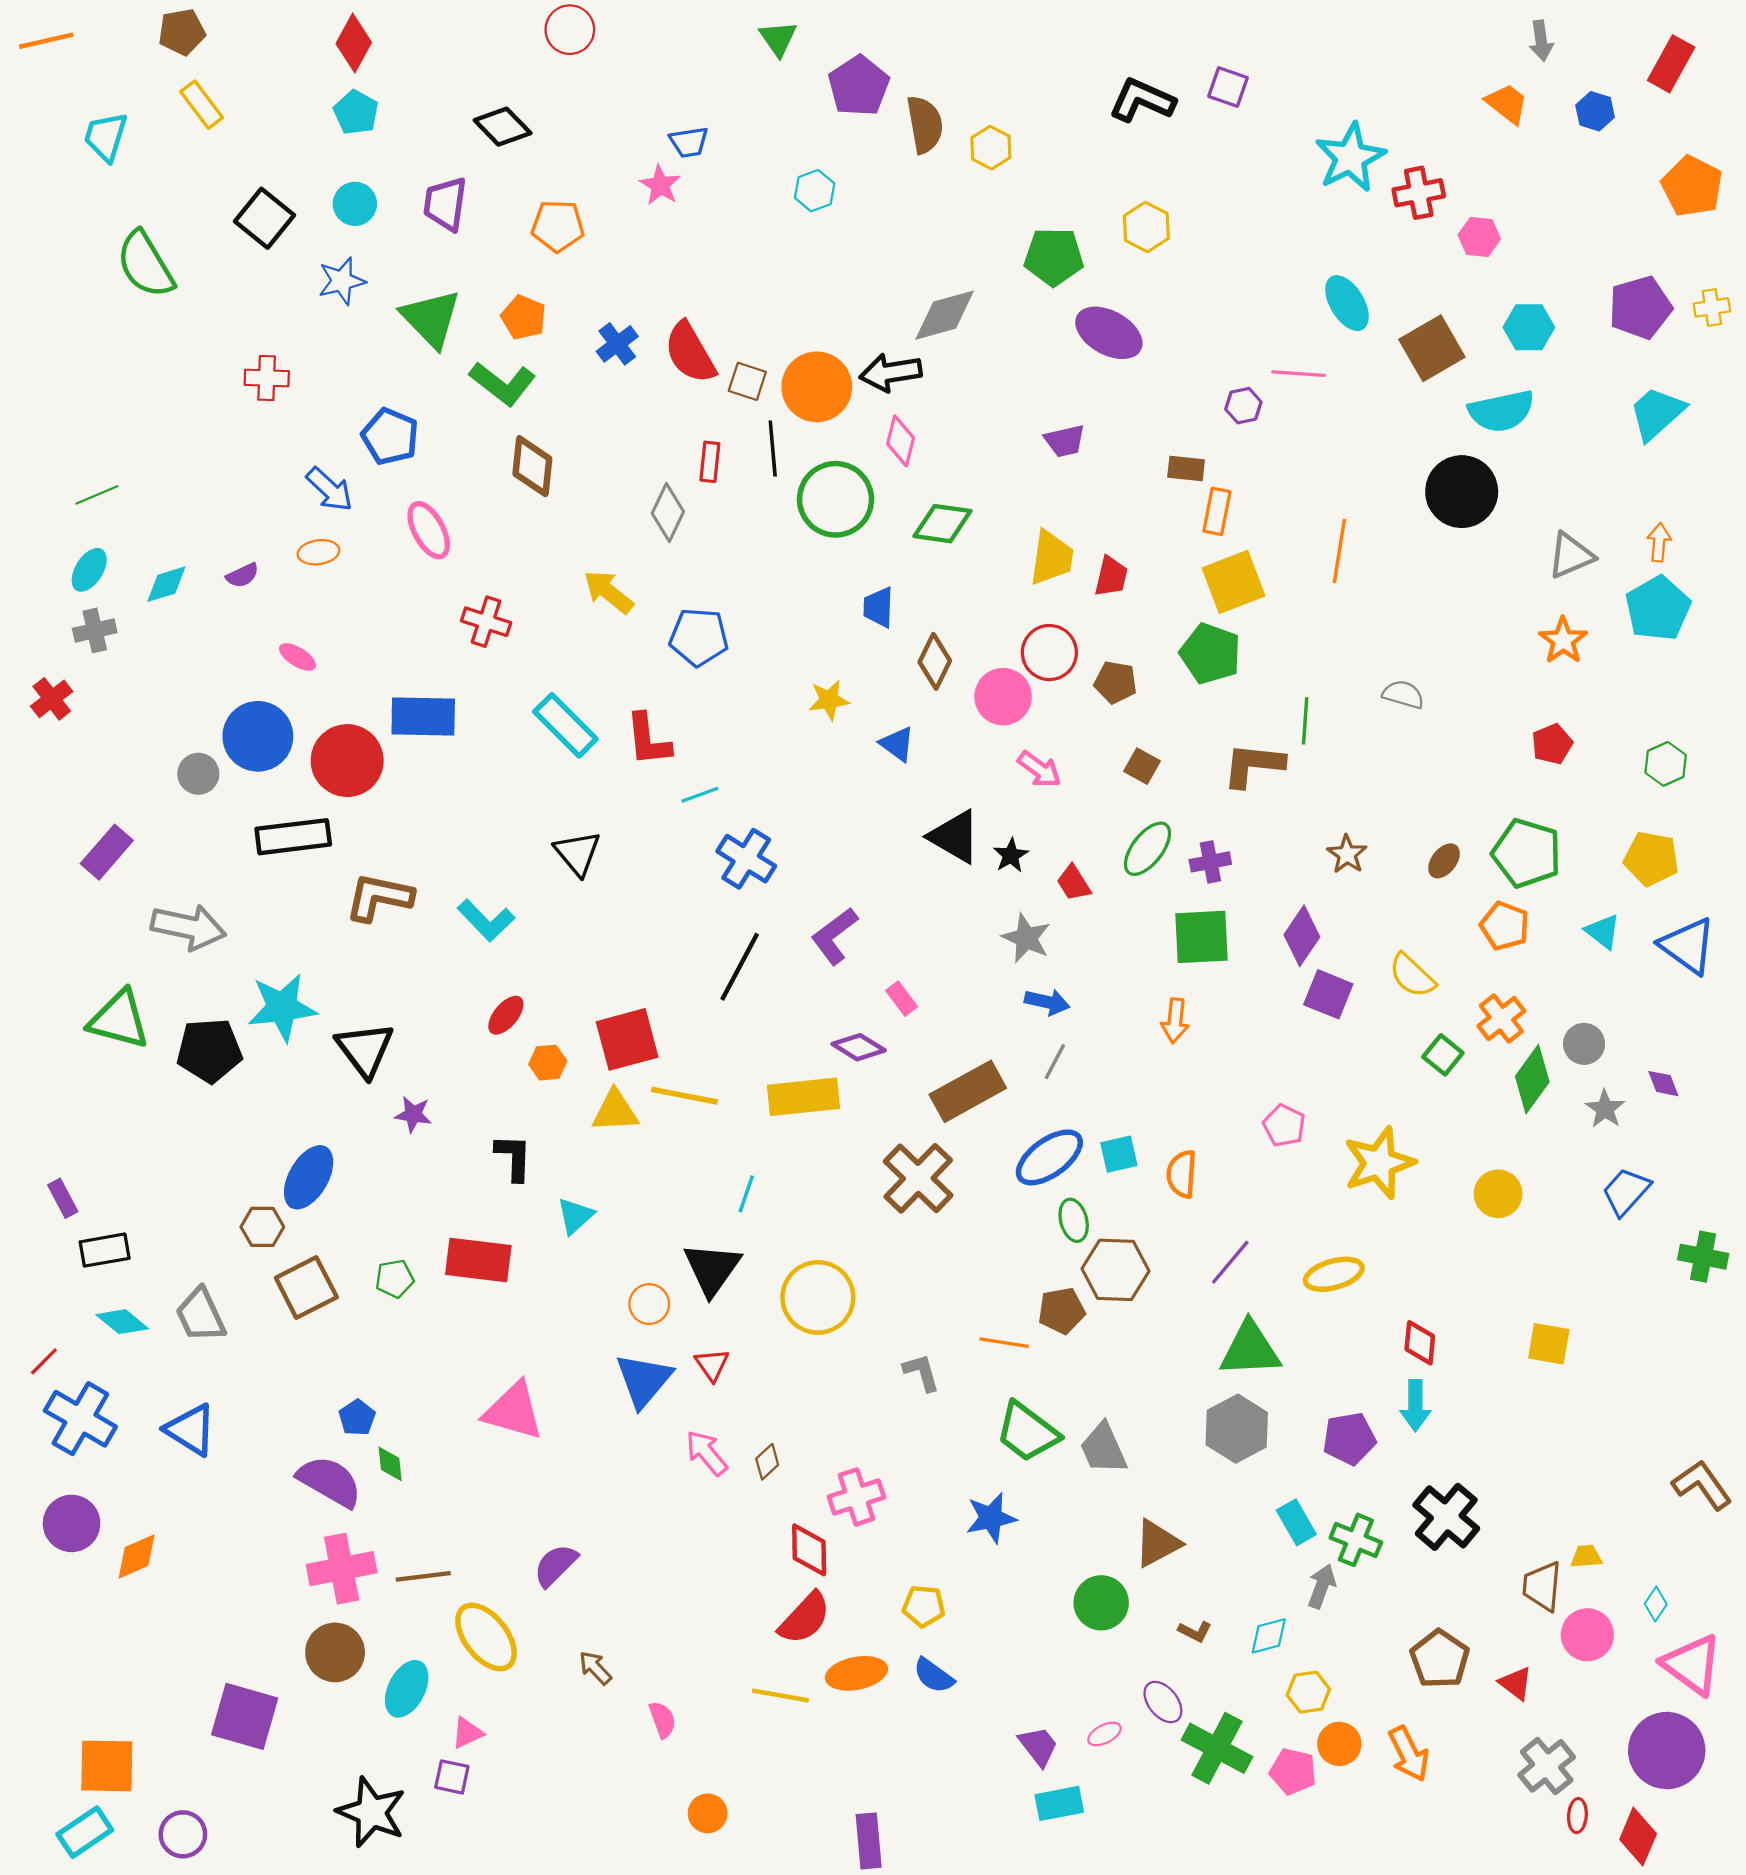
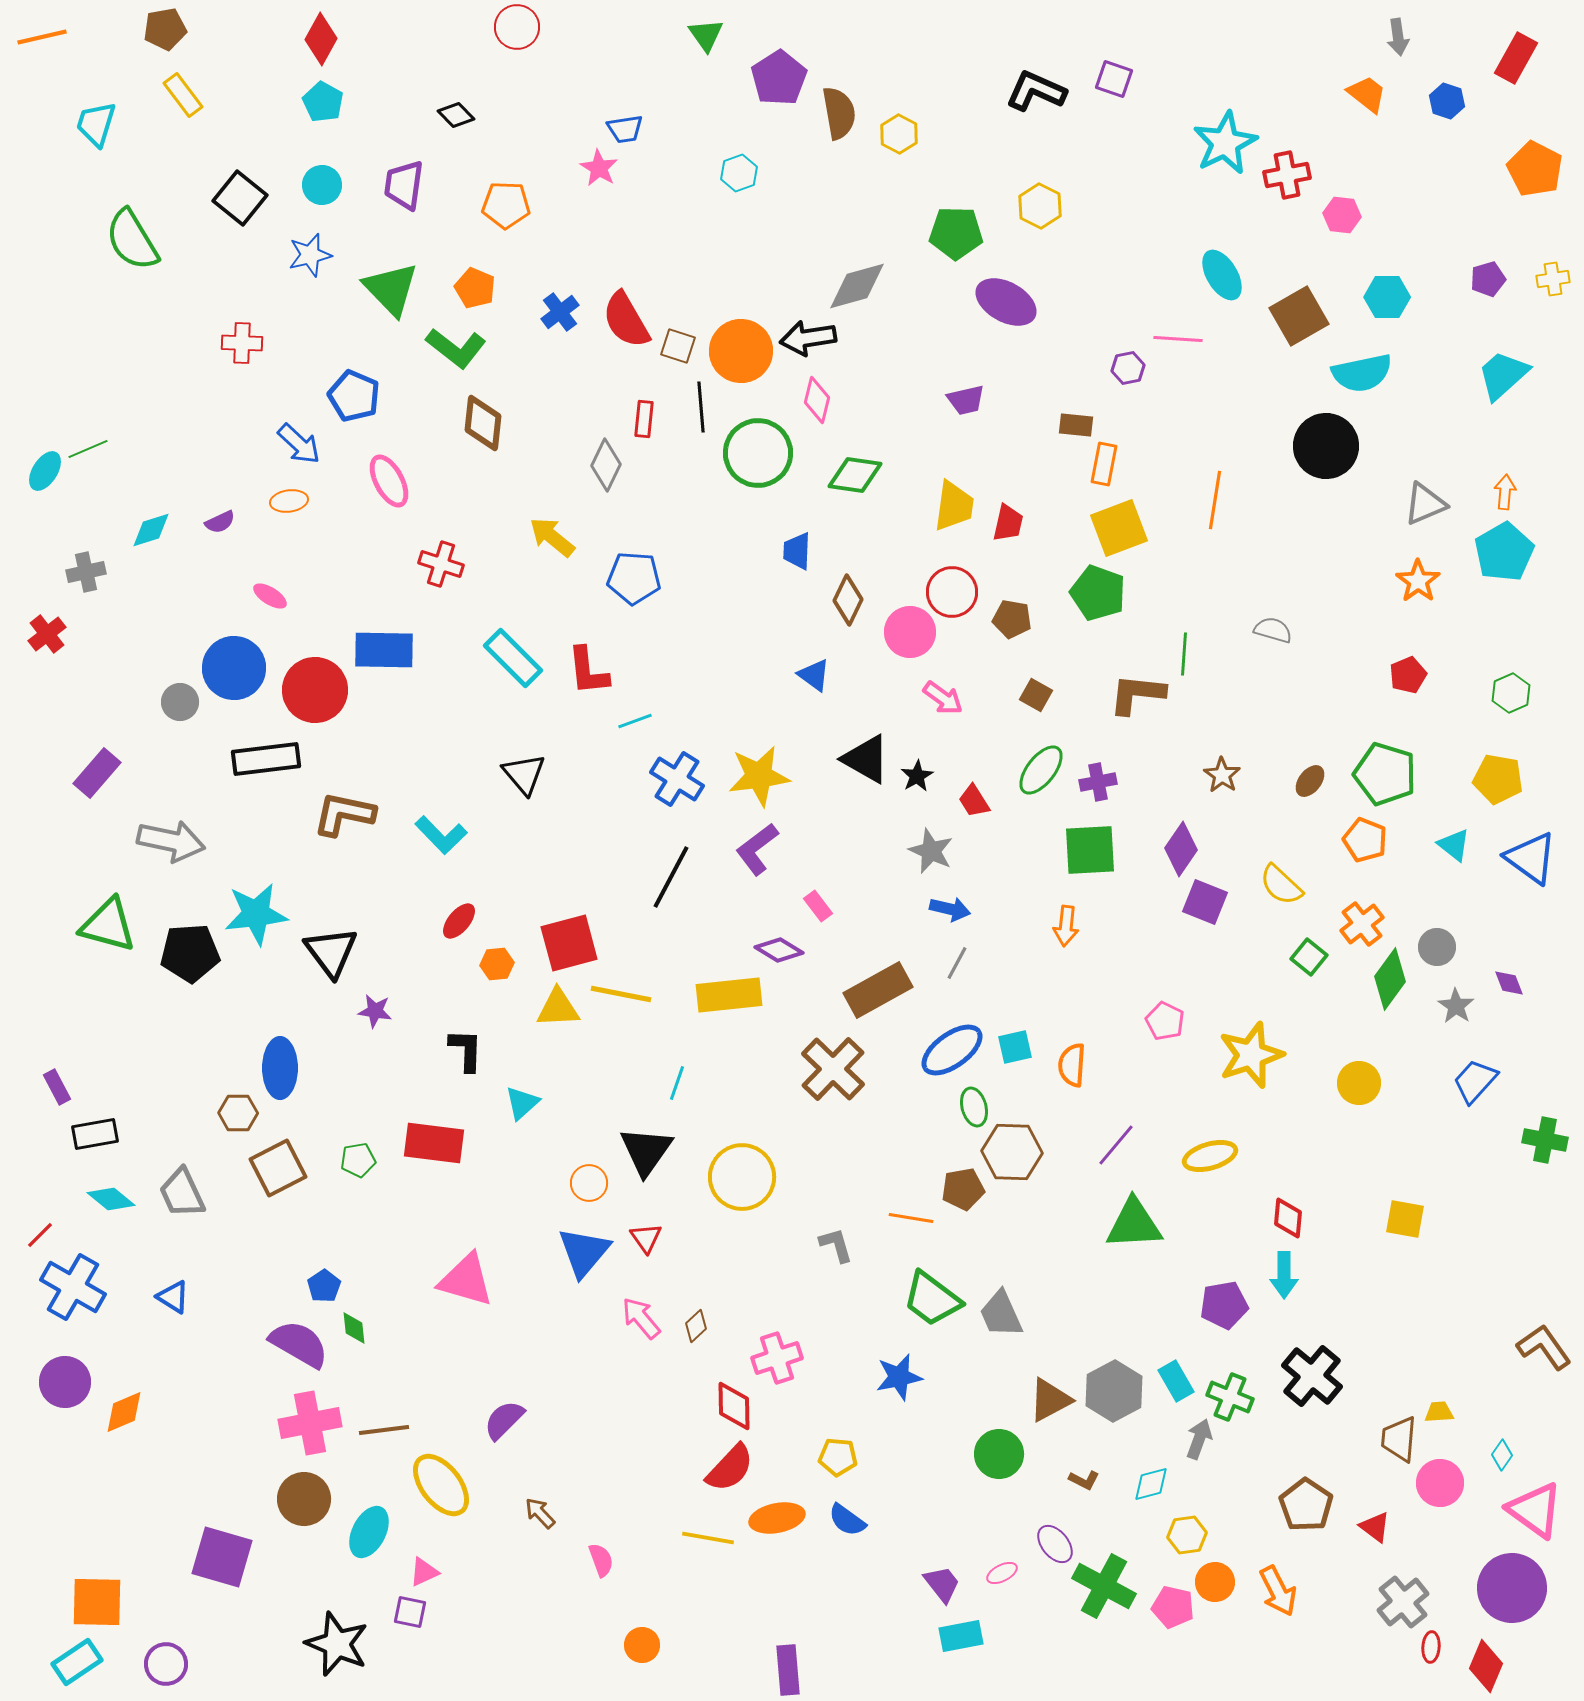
black diamond: (503, 127) -> (456, 115), size x0.7
purple pentagon: (1640, 307) -> (1488, 279), size x0.6
cyan ellipse: (89, 570) -> (45, 471), moved
yellow star: (829, 700) -> (759, 776), moved, size x1.6
blue ellipse: (309, 1177) -> (280, 1068), turned -30
gray hexagon: (1237, 1429) -> (1114, 1391), moved
blue triangle: (191, 1430) -> (173, 1297), size x0.7

